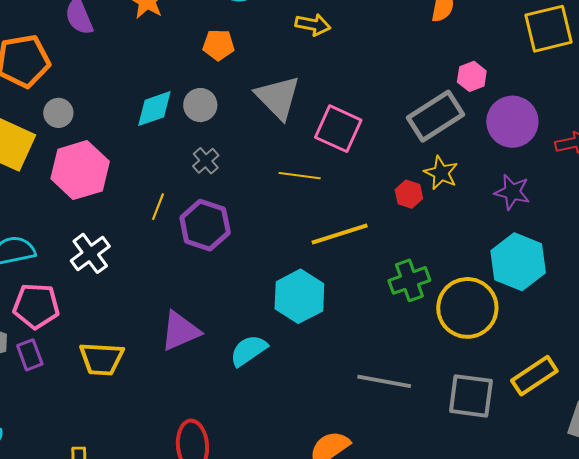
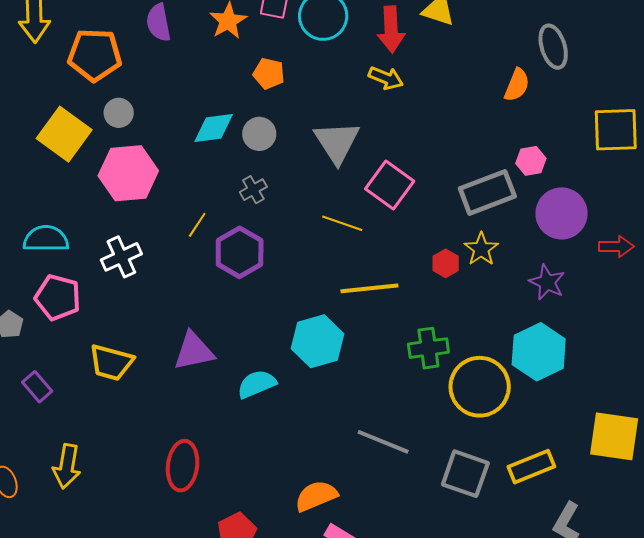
orange pentagon: (219, 45) -> (269, 74), moved
purple rectangle: (30, 355) -> (37, 387), moved, turned -32

